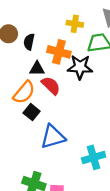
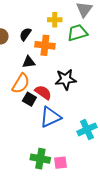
black semicircle: (29, 42) -> (25, 34), moved, turned 32
black star: (80, 67) -> (66, 79), moved
red semicircle: (51, 86) -> (43, 92), moved

